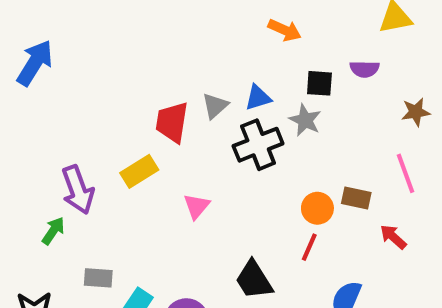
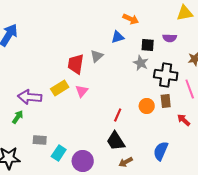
blue triangle: (258, 98) -> (118, 37), moved
black cross: (258, 145) -> (166, 75), moved, turned 30
purple arrow: (78, 190) -> (30, 97), turned 115
brown rectangle: (356, 198) -> (166, 101), turned 72
pink triangle: (197, 206) -> (82, 91), moved
red line: (309, 247) -> (118, 115), moved

